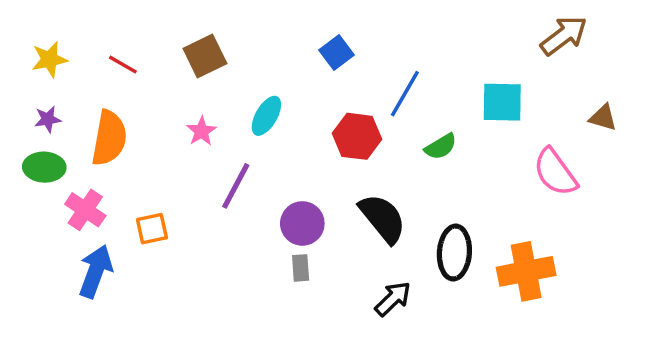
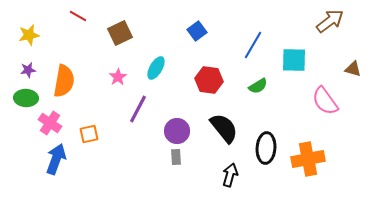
red line: (123, 65) -> (78, 16), moved
blue line: (405, 94) -> (253, 45), moved
black arrow: (393, 299) -> (230, 175), turned -30

